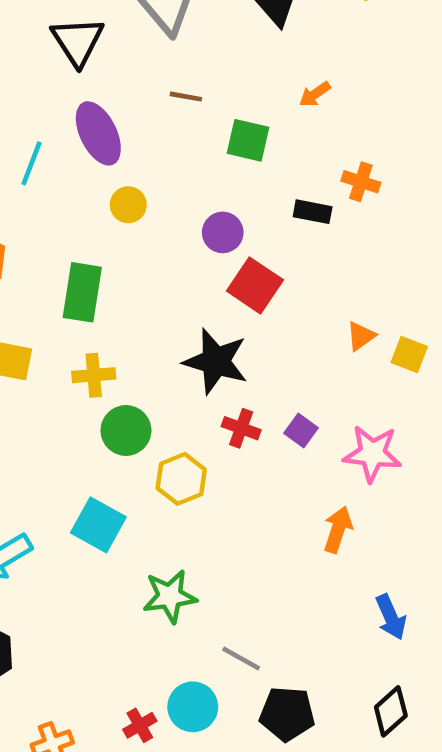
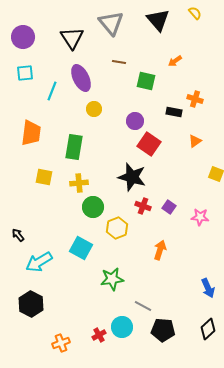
orange triangle: (361, 336) -> (195, 141), moved
pink star: (372, 454) -> (200, 217), size x0.7
orange arrow: (338, 530) -> (160, 250), moved

